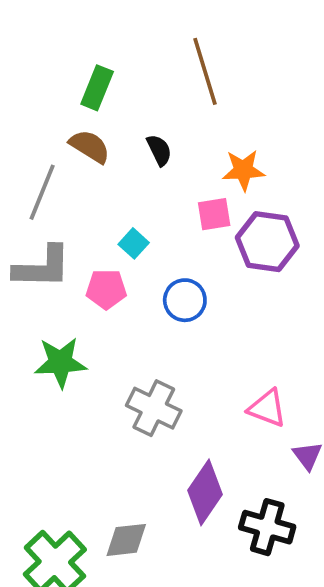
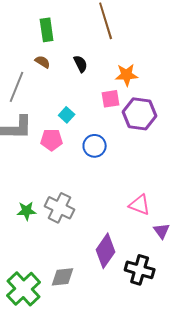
green rectangle: (97, 88) -> (47, 30), turned -30
brown semicircle: (90, 146) -> (43, 62), size x0.7
green star: (60, 362) -> (27, 211), moved, size x0.7
gray cross: (154, 408) -> (60, 208), moved

